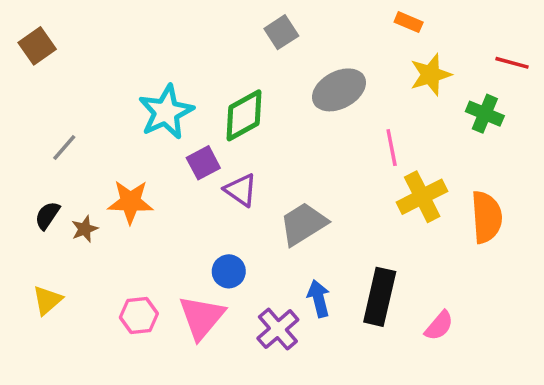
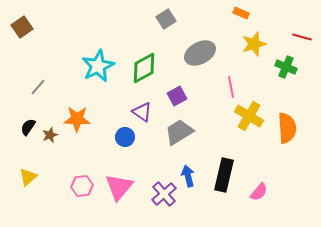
purple square: (203, 163) -> (177, 96), moved
yellow cross: (422, 197) -> (249, 116), turned -32
blue circle: (229, 271) -> (125, 137), moved

